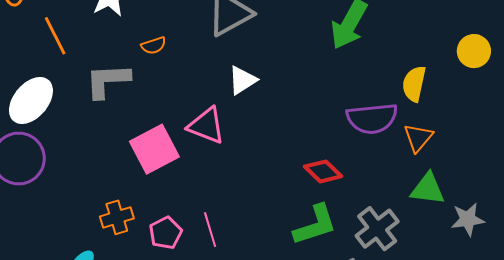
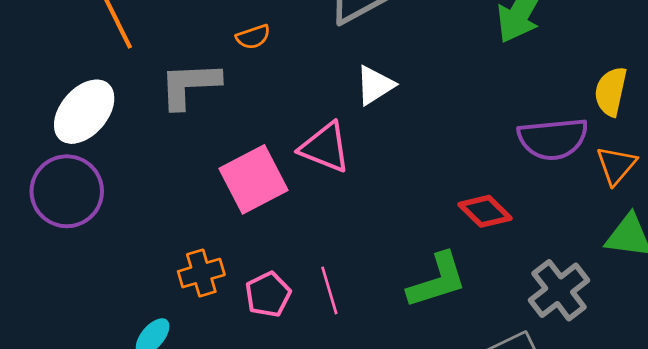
green L-shape: (315, 225) -> (437, 281), moved

